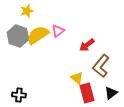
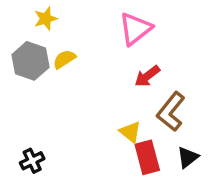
pink triangle: (58, 31) -> (135, 29), moved, size x1.5
yellow semicircle: (38, 35) -> (64, 59), size x0.6
black cross: (19, 95) -> (32, 161), turned -32

